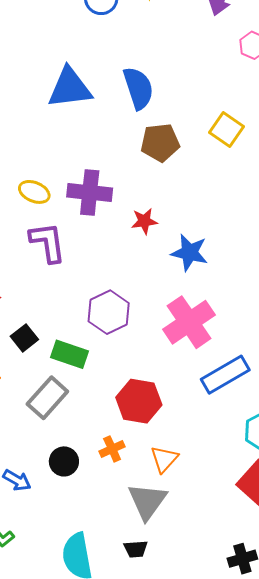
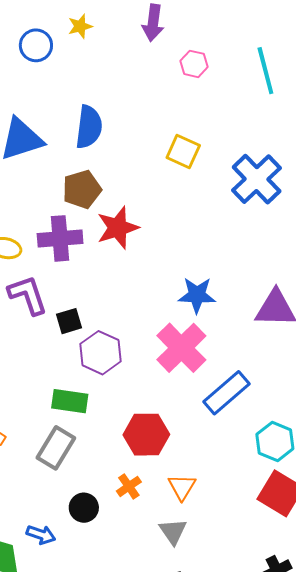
blue semicircle: (138, 88) -> (89, 127), turned 36
brown pentagon: (160, 143) -> (82, 189), moved
red star: (144, 221) -> (118, 228), moved, size x1.6
blue star: (189, 253) -> (197, 295), moved
black square: (24, 338) -> (69, 321), moved, turned 32
gray triangle: (147, 501) -> (173, 531), size x0.7

